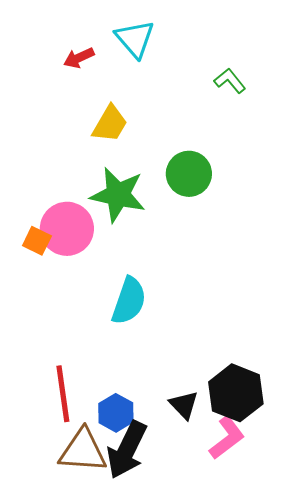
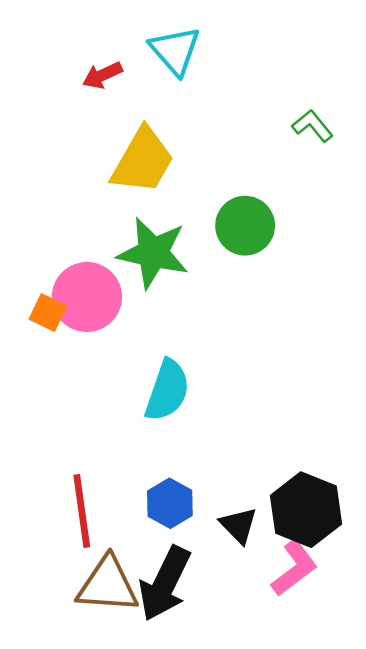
green L-shape: (230, 81) -> (313, 126), moved
yellow trapezoid: (110, 124) -> (143, 161), size x1.4
blue hexagon: (116, 413) -> (170, 503), moved

